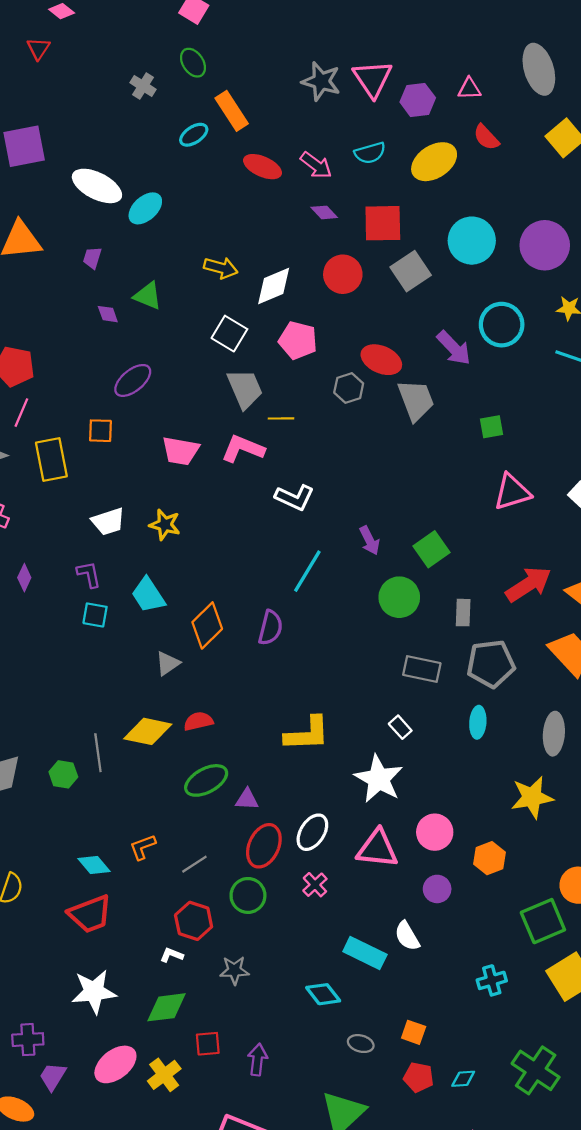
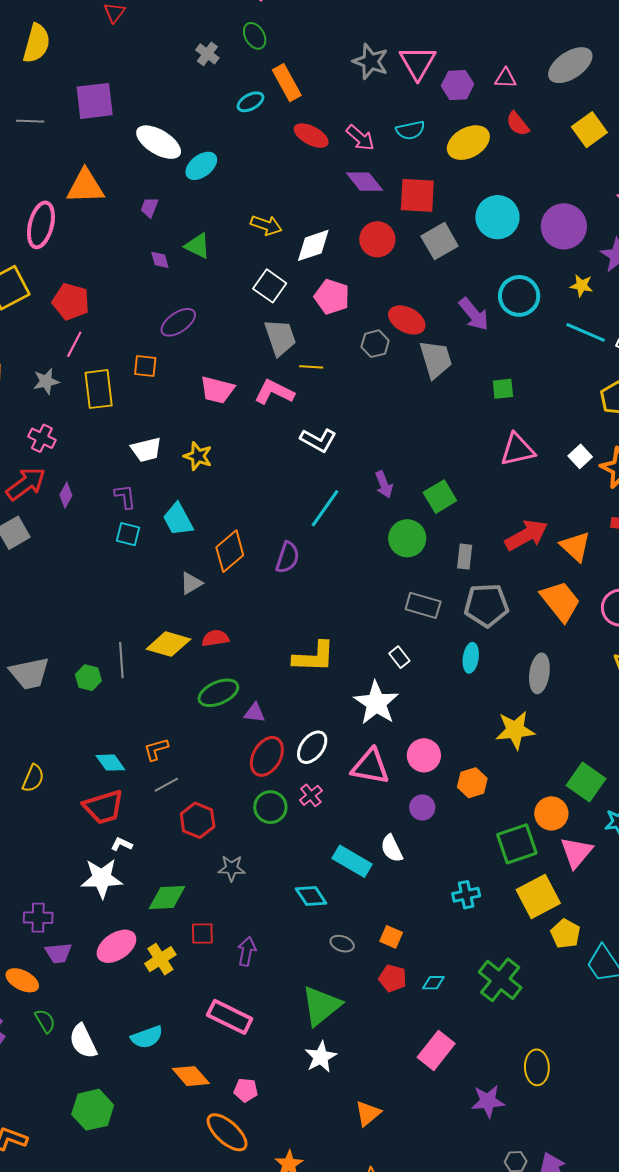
gray ellipse: (539, 69) -> (570, 65), turned 69
purple diamond: (324, 212) -> (365, 182), size x1.5
gray line: (194, 864) -> (166, 785), moved
green circle: (248, 895) -> (270, 807), moved
white L-shape: (172, 955) -> (122, 844), moved
purple trapezoid: (53, 1076) -> (58, 953), turned -132

